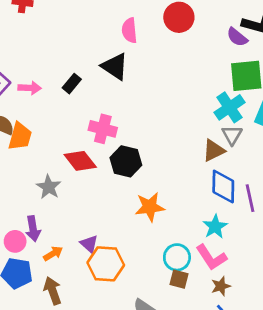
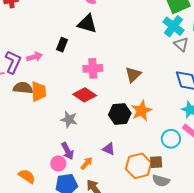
brown triangle: (214, 150) -> (133, 75), moved
black hexagon: (126, 161) -> (120, 114), moved
orange hexagon: (106, 264) -> (139, 166), moved
brown square: (179, 279) -> (156, 162), moved

